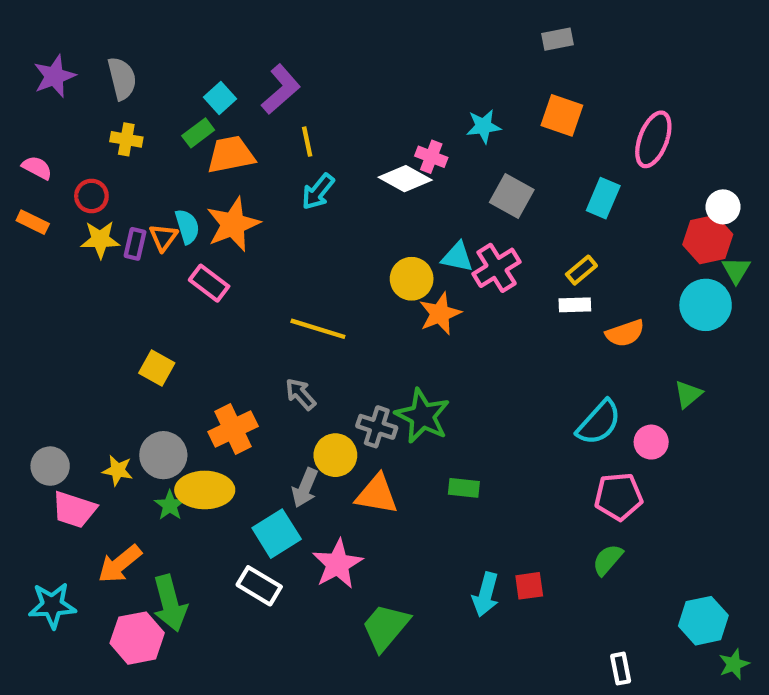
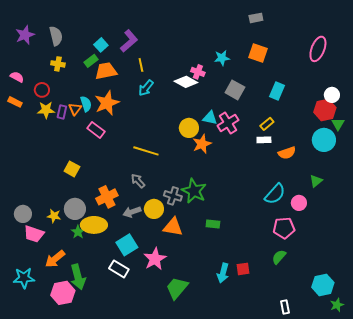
pink ellipse: (653, 139) -> (318, 49), moved
gray arrow: (305, 488) -> (132, 212), moved, turned 48

